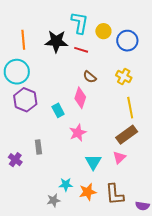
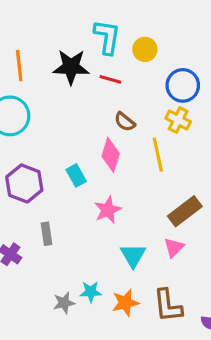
blue circle: (127, 41) -> (183, 85), moved
purple hexagon: (25, 100) -> (24, 183), moved
yellow line: (130, 108) -> (158, 155), moved
gray star: (54, 200) -> (64, 303), moved

